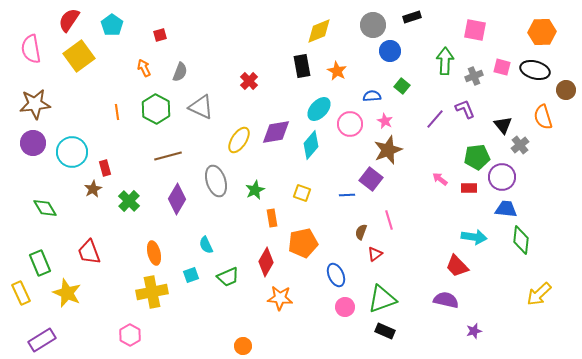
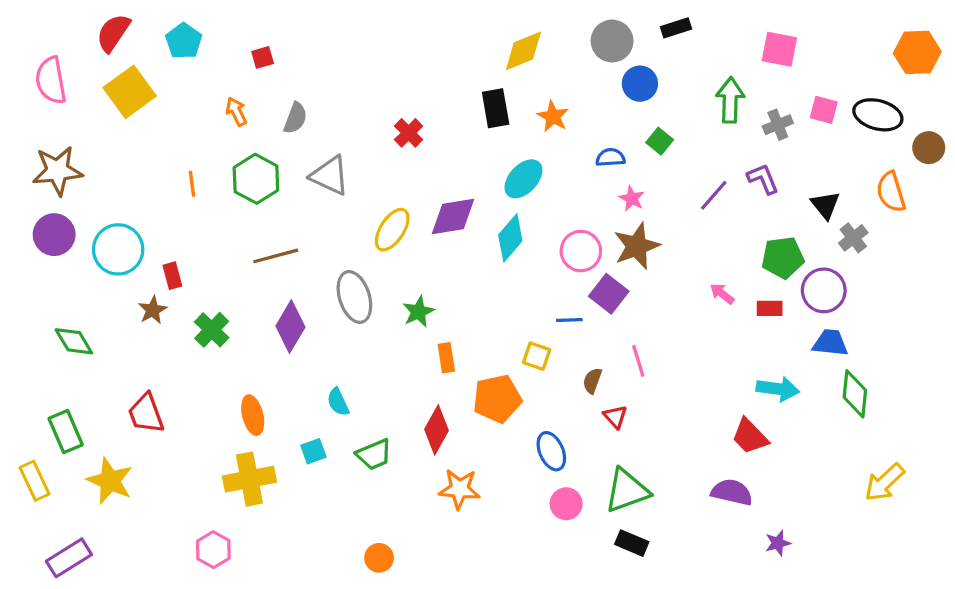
orange hexagon: (542, 32) -> (917, 52), moved
pink circle: (350, 124) -> (581, 251), moved
yellow square: (302, 193) -> (537, 356), moved
red triangle: (375, 254) -> (615, 417), turned -35
orange circle: (243, 346) -> (379, 558), moved

